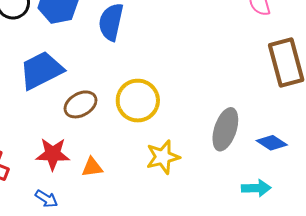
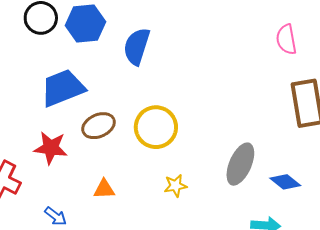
red star: (53, 154) -> (51, 148), moved
yellow star: (163, 157) -> (175, 186), size x0.7

